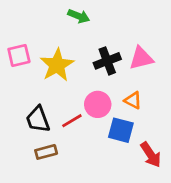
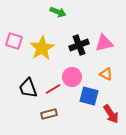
pink square: (19, 55) -> (14, 41), turned 30
orange triangle: (133, 100) -> (106, 74), moved
brown rectangle: (46, 152) -> (49, 114), moved

